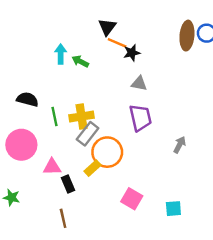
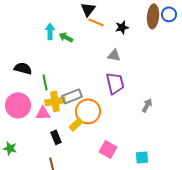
black star: (132, 53) -> (122, 27), moved
yellow cross: (81, 117) -> (55, 101), moved
gray rectangle: (88, 134) -> (72, 96), turned 30
pink triangle: (52, 167) -> (43, 113), moved

